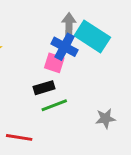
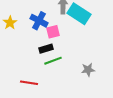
blue cross: (64, 47) -> (39, 21), moved
pink square: (54, 63) -> (53, 32), turned -32

